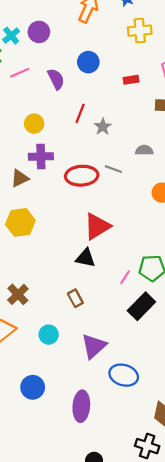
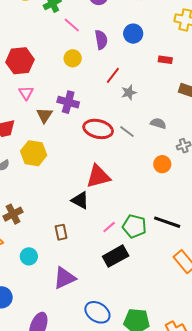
pink line: (20, 73) -> (72, 25), turned 48
yellow circle: (34, 124) -> (73, 58), moved
brown triangle: (20, 178) -> (44, 115), turned -48
blue ellipse: (124, 375) -> (97, 312), moved

